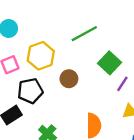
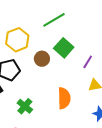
green square: (110, 63) -> (64, 48), moved

